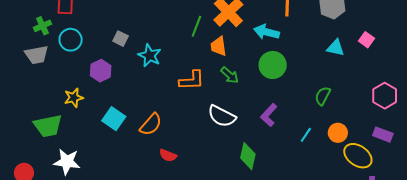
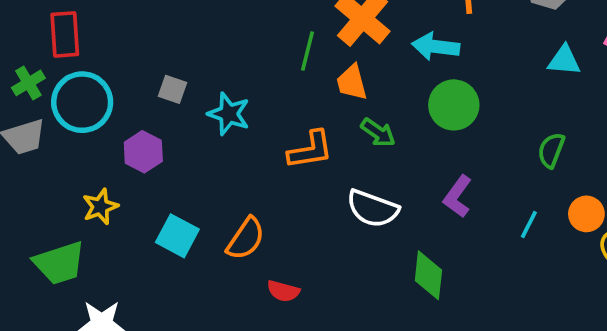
cyan circle: (71, 40) -> (82, 102), size x1.4

